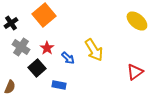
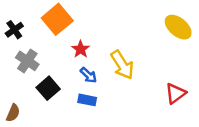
red star: (47, 48) -> (81, 49), moved
blue rectangle: (59, 85) -> (87, 100), moved

